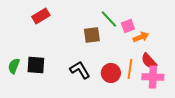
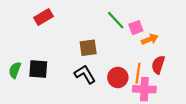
brown square: (92, 35) -> (88, 48), moved
red semicircle: (149, 61) -> (158, 65), turned 60
pink cross: (153, 77) -> (144, 89), moved

